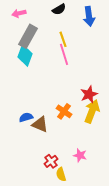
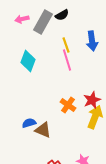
blue arrow: (89, 16) -> (92, 41), moved
gray rectangle: (28, 36) -> (43, 22), moved
orange cross: (64, 111) -> (68, 105), moved

